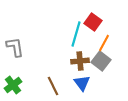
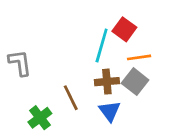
orange line: (104, 43) -> (139, 57), turned 54
green cross: (13, 85) -> (40, 118), moved
brown line: (53, 86) -> (71, 98), moved

